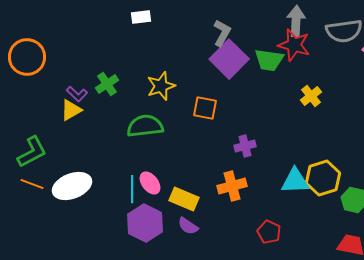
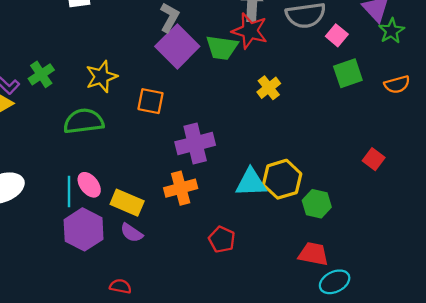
purple cross: (245, 146) -> (195, 144), size x1.6

